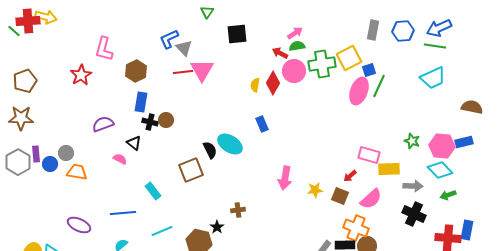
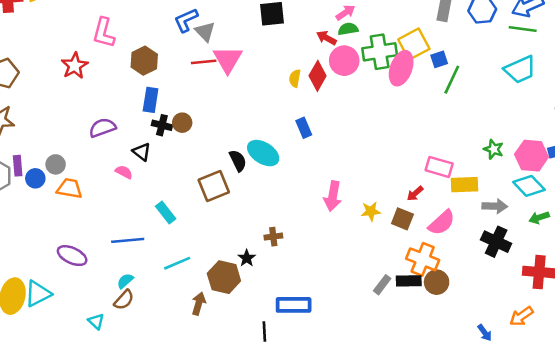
pink ellipse: (359, 91) -> (401, 68), moved

